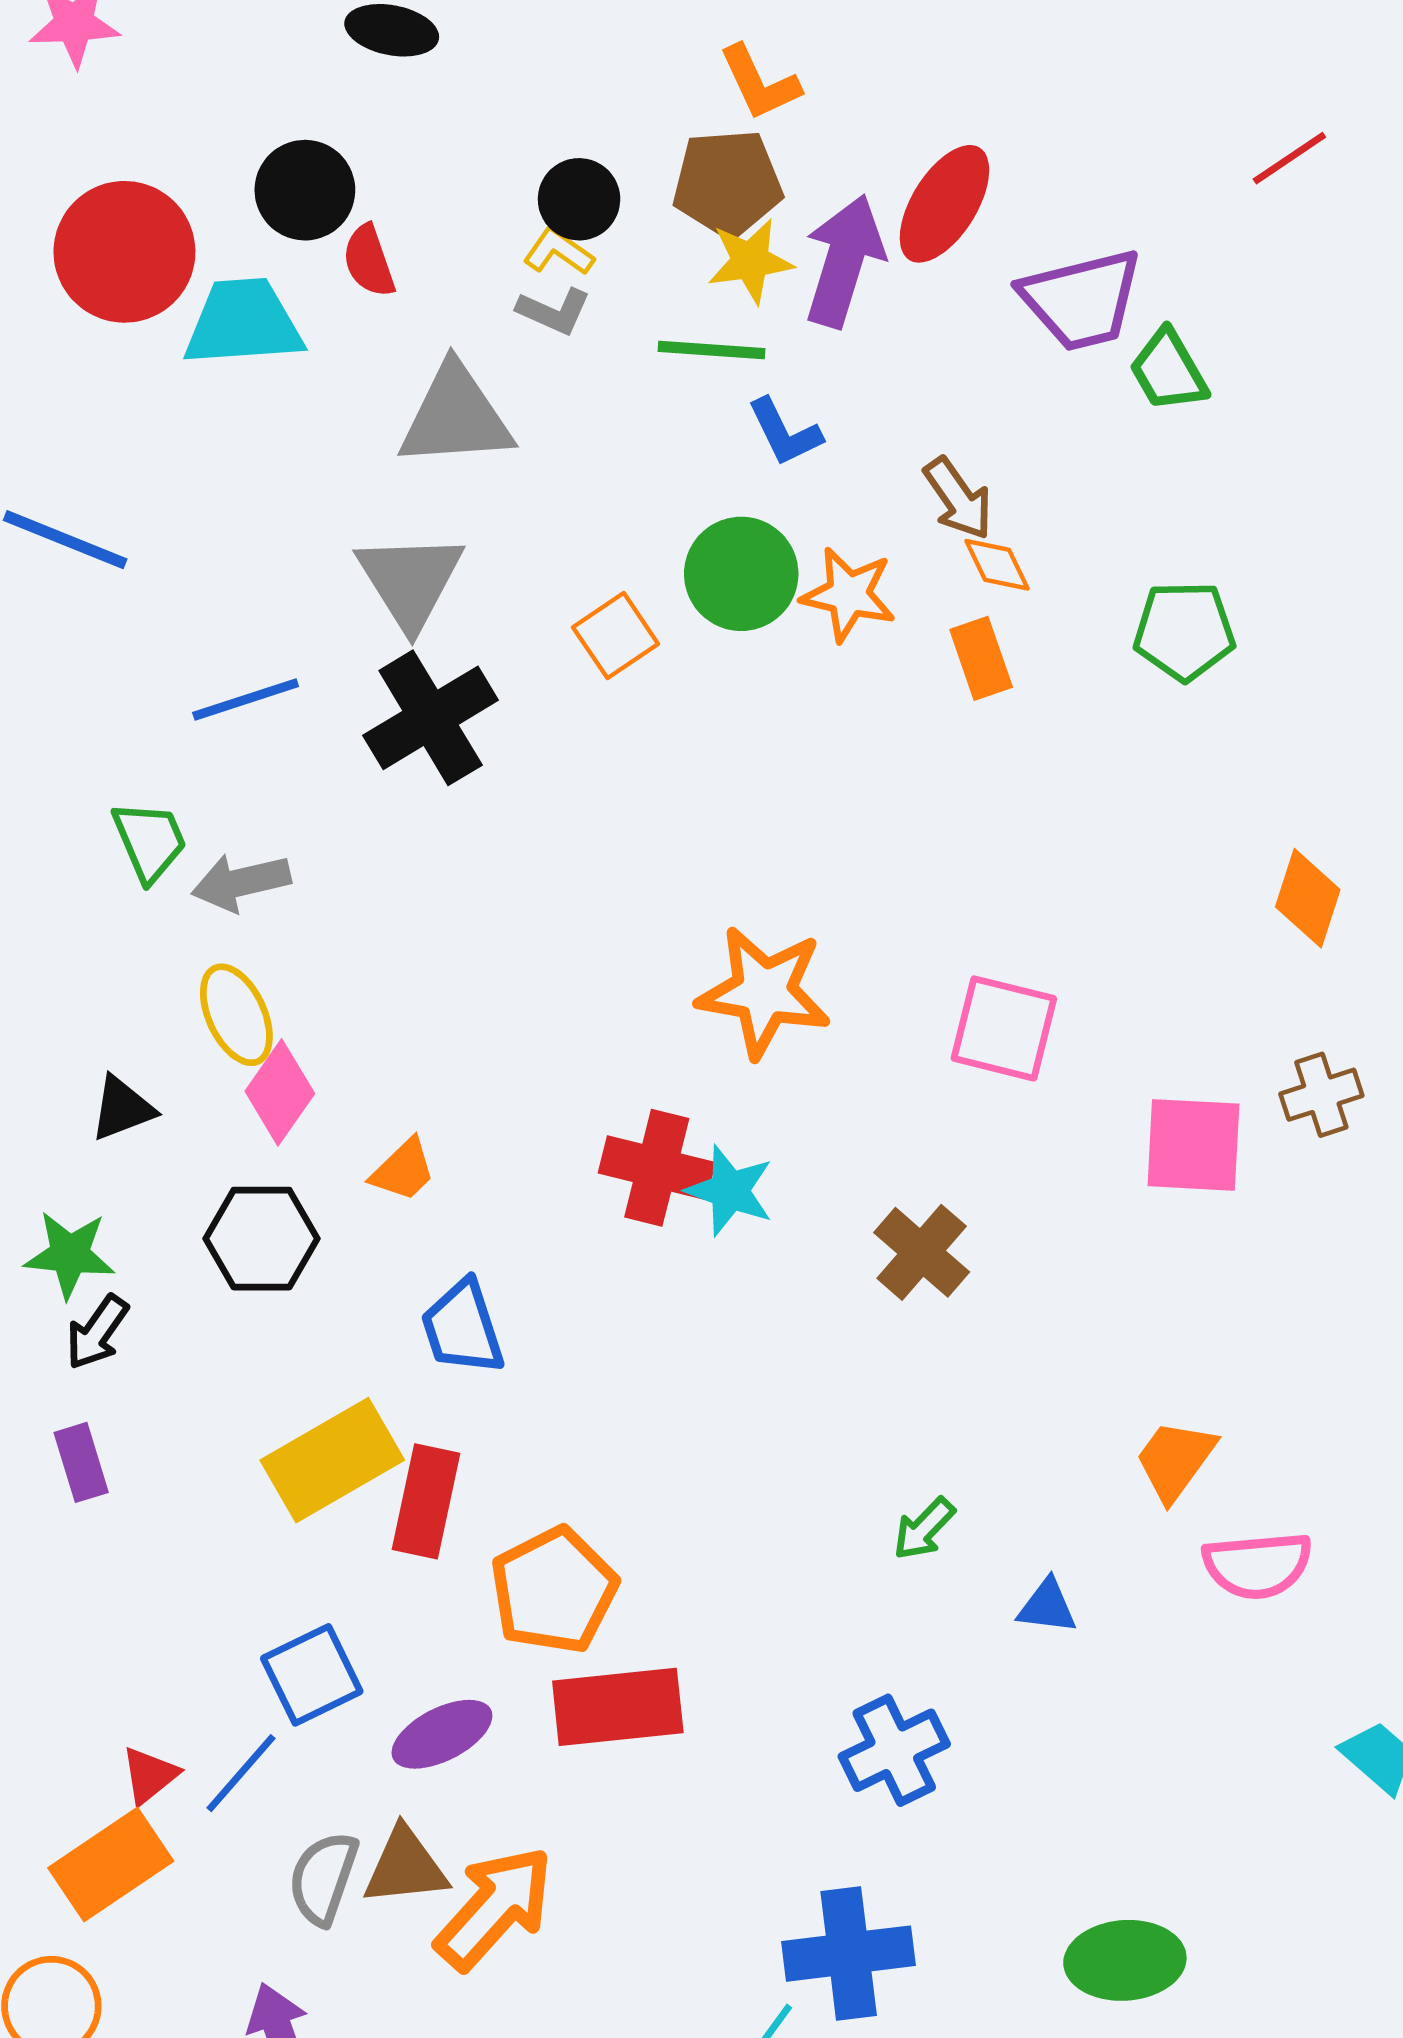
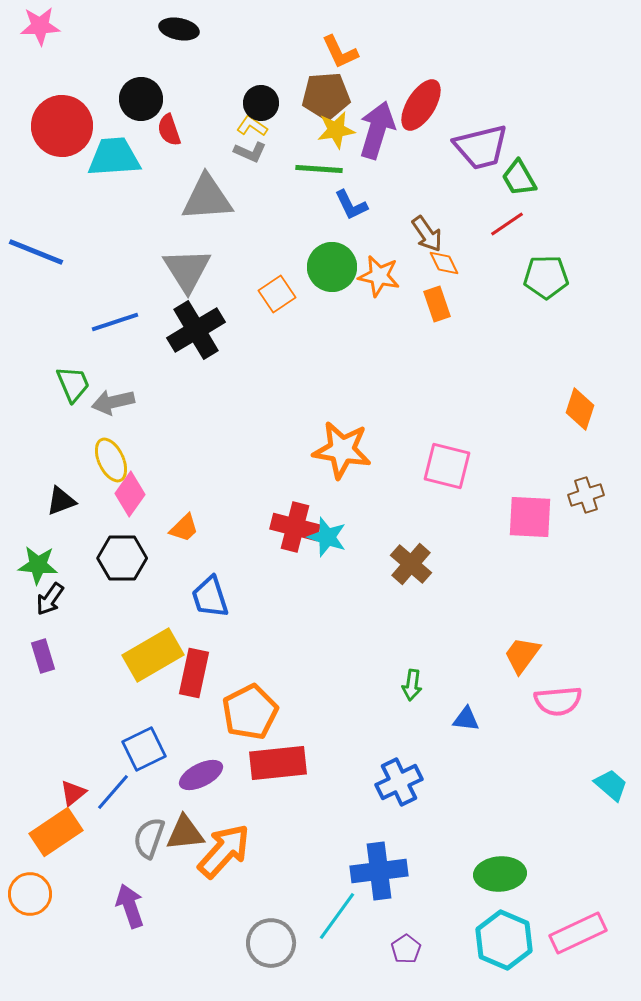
red line: (1289, 158) -> (507, 224), moved
green pentagon: (1184, 631) -> (546, 277), moved
green arrow: (924, 1529) -> (412, 685), turned -36

